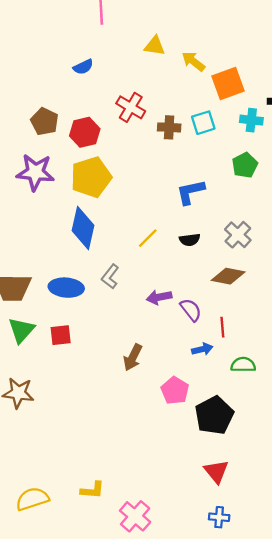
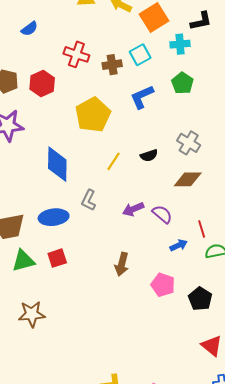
yellow pentagon: (91, 177) -> (93, 115), moved
blue L-shape: (190, 192) -> (142, 97), moved
red line: (222, 327) -> (202, 229), moved
green triangle: (21, 330) -> (23, 261), turned 45
black pentagon: (214, 415) -> (200, 299), size x0.7

